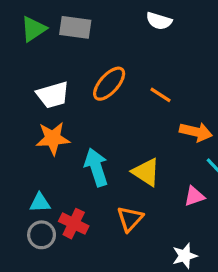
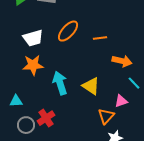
orange line: (161, 95) -> (100, 38), turned -40
cyan triangle: (40, 203) -> (16, 101), moved
orange triangle: (130, 219) -> (106, 116), moved
red cross: (74, 224) -> (46, 118), turned 30

